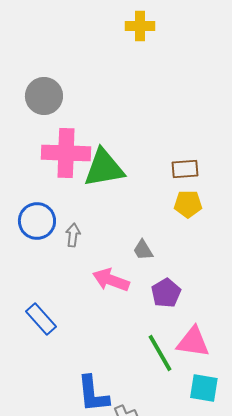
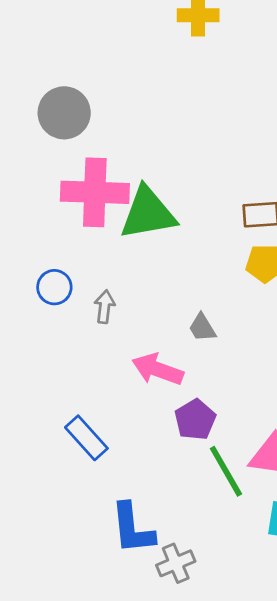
blue circle: (37, 221) -> (54, 287), size x0.7
purple pentagon: (166, 293) -> (195, 420), moved
blue rectangle: (41, 319) -> (86, 438), moved

